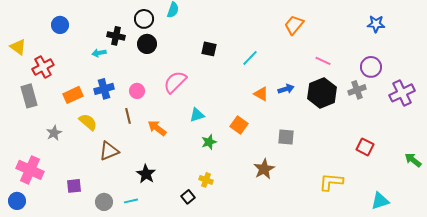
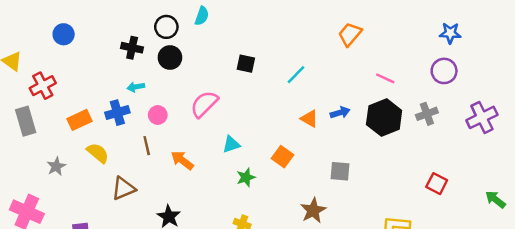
cyan arrow: (99, 53) -> (136, 87), moved
purple circle: (371, 67) -> (444, 71), moved

